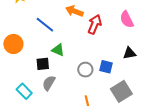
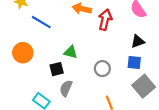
blue line: (45, 25) -> (41, 22), moved
black triangle: (129, 53) -> (138, 41), moved
blue square: (106, 67) -> (134, 63), moved

